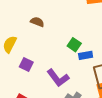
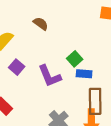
purple L-shape: (58, 78) -> (50, 76), moved

